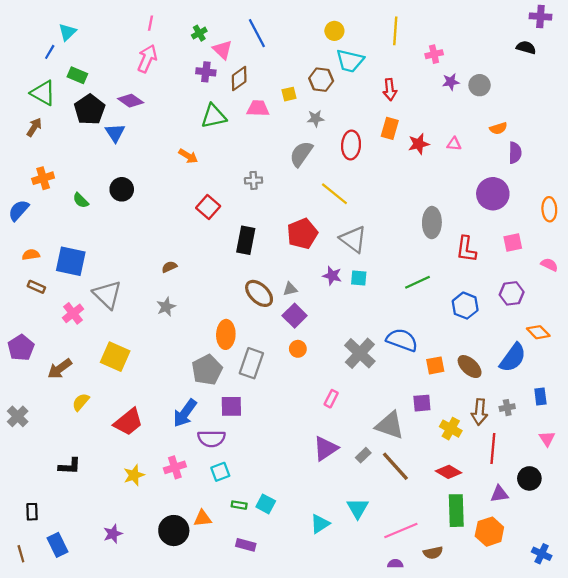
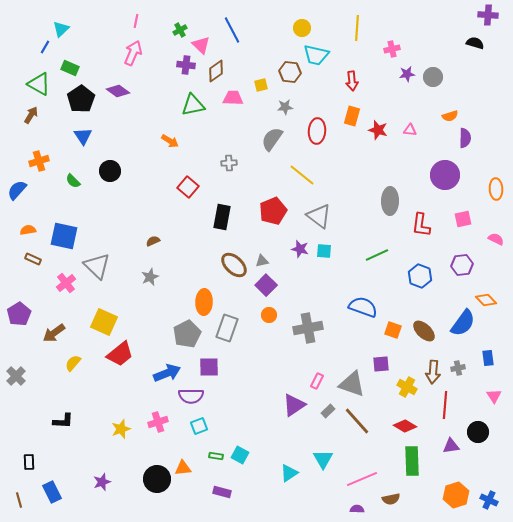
blue triangle: (115, 133) -> (83, 136), moved
red star: (419, 144) -> (378, 130), turned 30
gray cross: (360, 353) -> (308, 328), moved, turned 36
orange square: (435, 365) -> (393, 330), turned 30
pink rectangle: (331, 399) -> (317, 381), moved
blue arrow: (185, 413) -> (167, 373), turned -148
red trapezoid: (128, 422) -> (120, 354), moved
orange hexagon: (489, 532) -> (456, 495), moved

